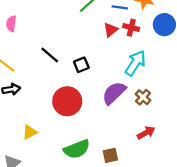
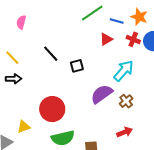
red cross: (131, 28) -> (133, 39), moved
red circle: (67, 101) -> (52, 109), moved
yellow triangle: (30, 132) -> (24, 127), moved

